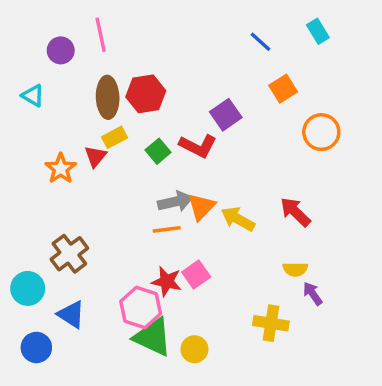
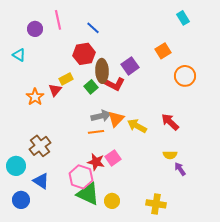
blue line: (260, 42) -> (93, 28), moved
brown ellipse: (108, 97) -> (102, 71), moved
yellow cross: (271, 323) -> (156, 204), moved

